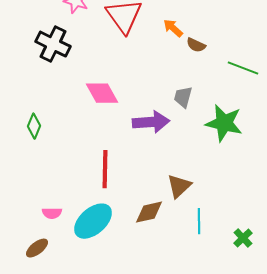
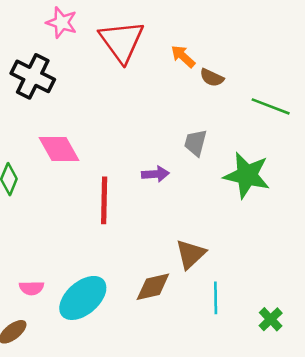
pink diamond: (102, 93) -> (59, 149), moved
purple arrow: (151, 122) -> (155, 174), size x0.6
red line: (105, 169) -> (104, 200), moved

